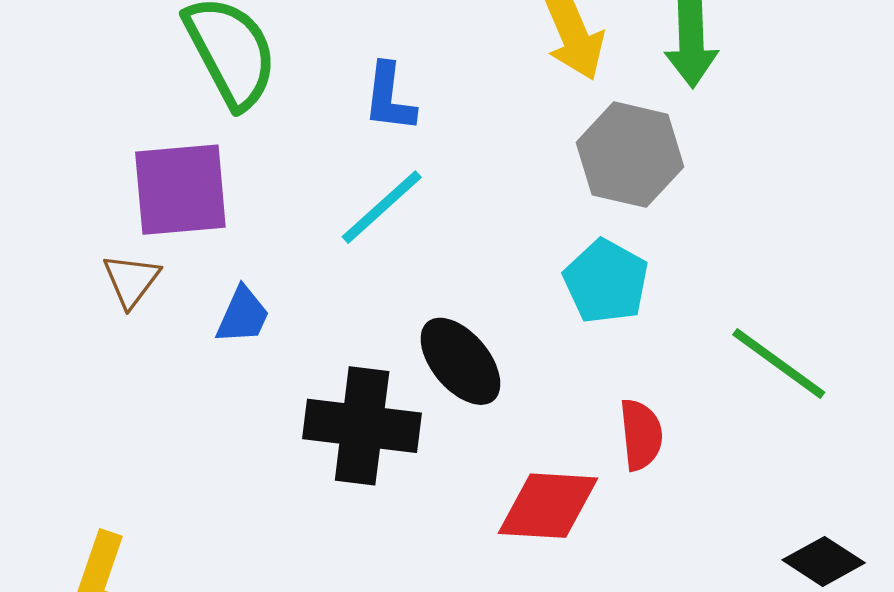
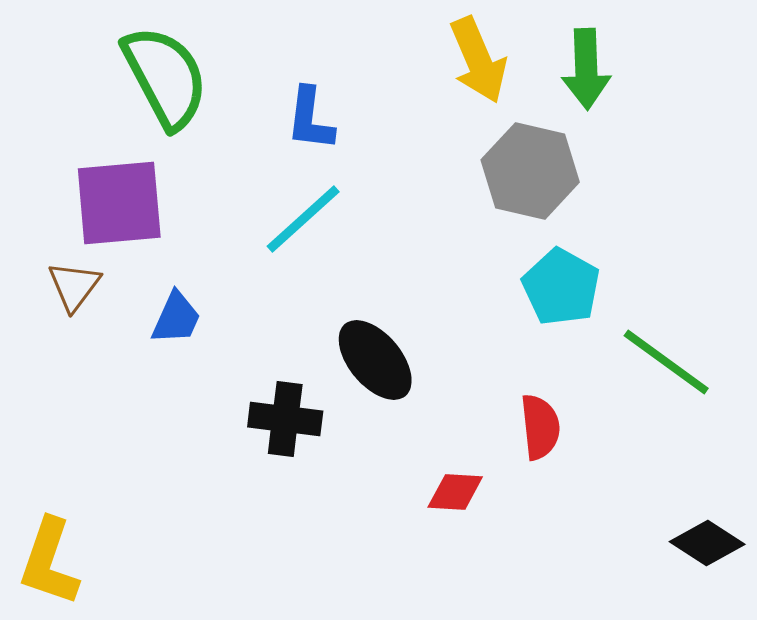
cyan pentagon: (606, 281) -> (561, 287), moved
black cross: (362, 426) -> (285, 419), size x0.7
red diamond: (548, 506) -> (455, 492), size x0.6

